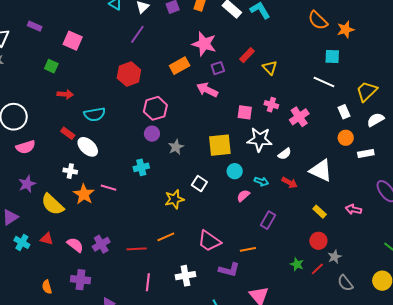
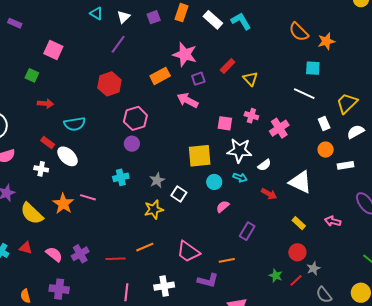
purple rectangle: (35, 26) -> (15, 23), moved
gray star: (176, 147) -> (157, 180), moved
white cross: (70, 171) -> (41, 169), moved
cyan arrow: (261, 181) -> (240, 177), moved

